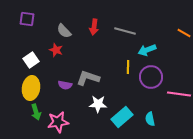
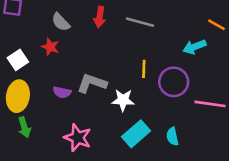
cyan arrow: (147, 50) -> (194, 47), moved
white star: (98, 104) -> (123, 100), moved
pink star: (58, 122) -> (78, 138), moved, turned 30

